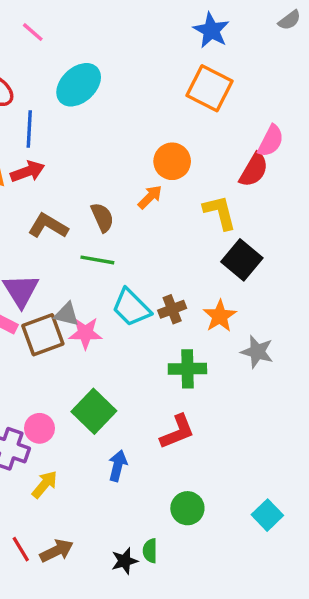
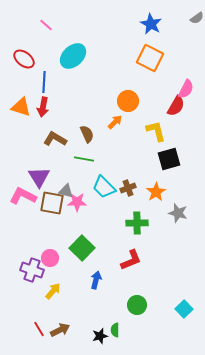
red arrow: (28, 171) -> (43, 107), turned 120
black square: (242, 260) -> (169, 159), turned 35
brown square: (43, 335) -> (52, 203), turned 30

